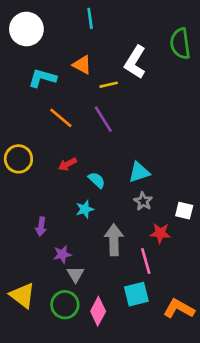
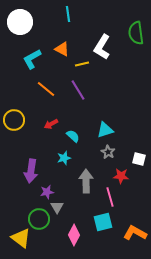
cyan L-shape: (42, 78) -> (32, 59), turned -45
purple arrow: (41, 227) -> (31, 171), size x1.6
yellow triangle: (22, 295) -> (21, 238), moved
green circle: (65, 305) -> (39, 219), moved

